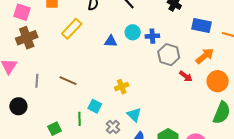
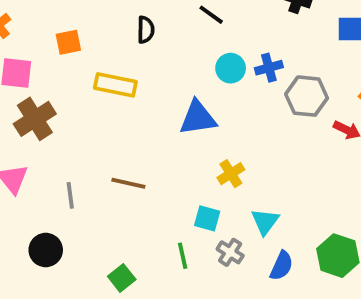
yellow rectangle: (72, 29) -> (115, 85), turned 70
blue triangle: (111, 41) -> (198, 118), moved, size x1.5
cyan square: (95, 106) -> (207, 218), moved
cyan triangle: (134, 115) -> (265, 222), turned 35
green line: (80, 119) -> (183, 256), moved

